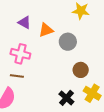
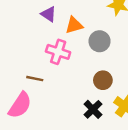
pink cross: (20, 54) -> (58, 52), moved
brown circle: (81, 70) -> (103, 80), moved

